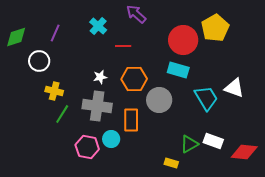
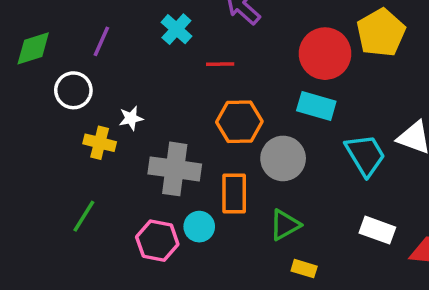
white star: (100, 77) -> (131, 118), moved
green line: (62, 114) -> (84, 216), moved
green triangle: (189, 144) -> (285, 225), moved

